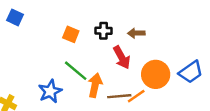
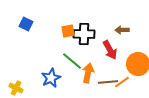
blue square: (15, 17) -> (26, 24), moved
black cross: (104, 31) -> (84, 34), moved, size x1.5
orange square: (71, 34) -> (68, 31), turned -32

